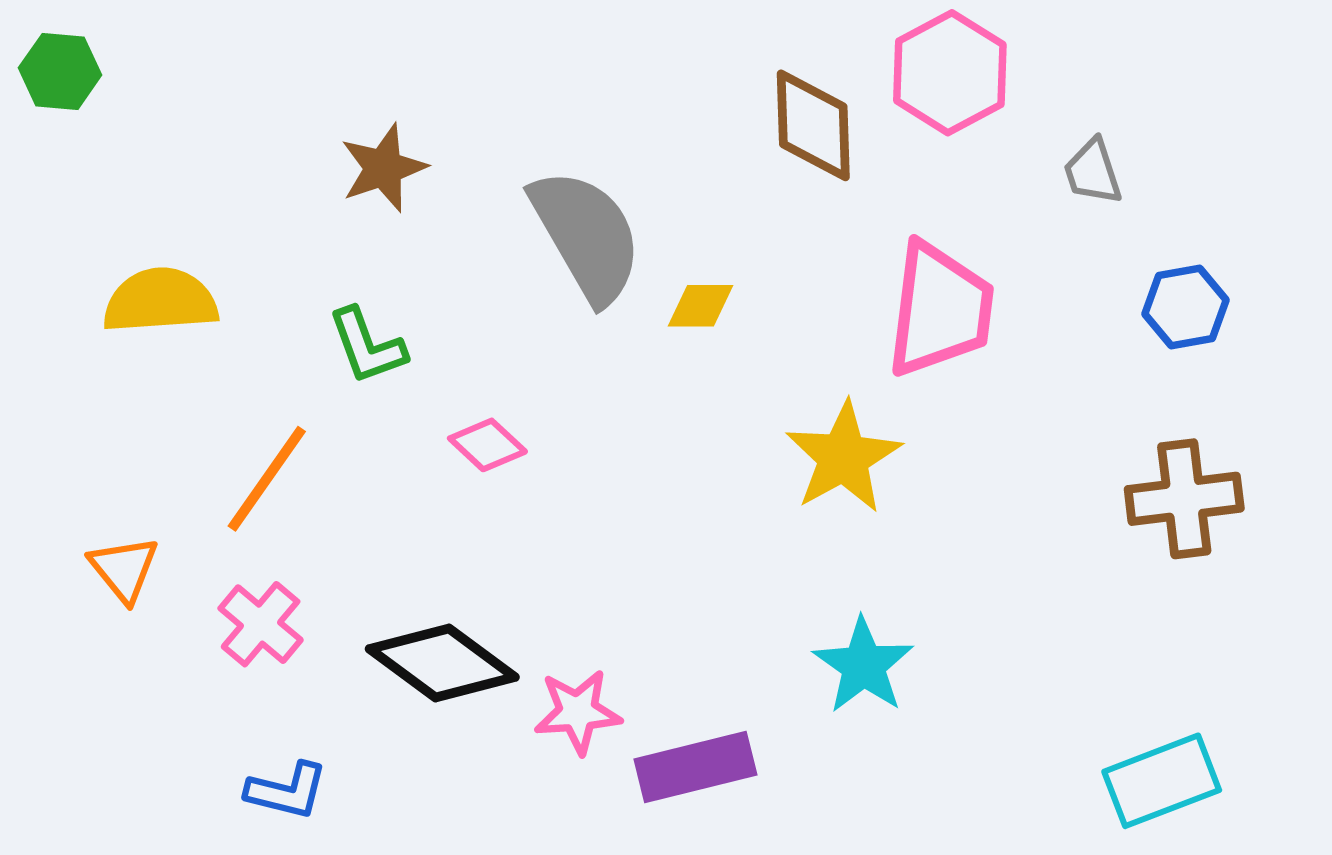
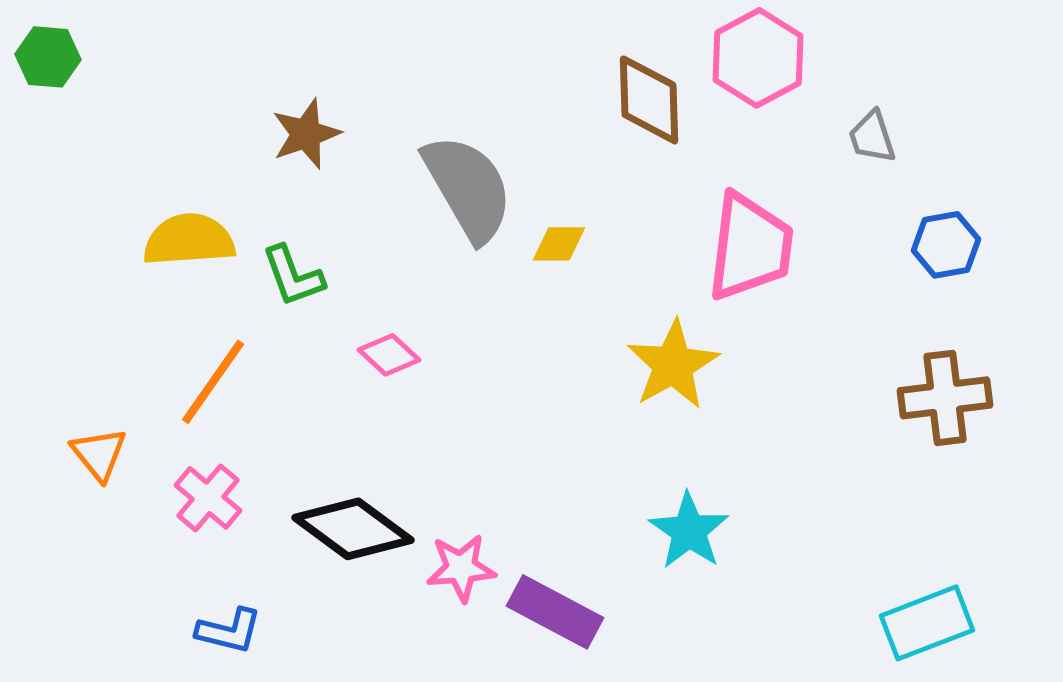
yellow semicircle: (160, 301) -> (189, 240), moved
purple rectangle: (695, 767) -> (555, 612), turned 42

